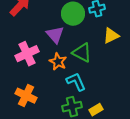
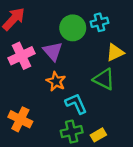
green triangle: (82, 53) -> (104, 79), moved
pink cross: (27, 54) -> (21, 56), moved

